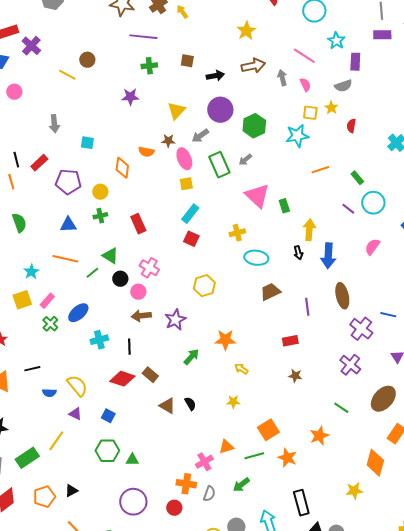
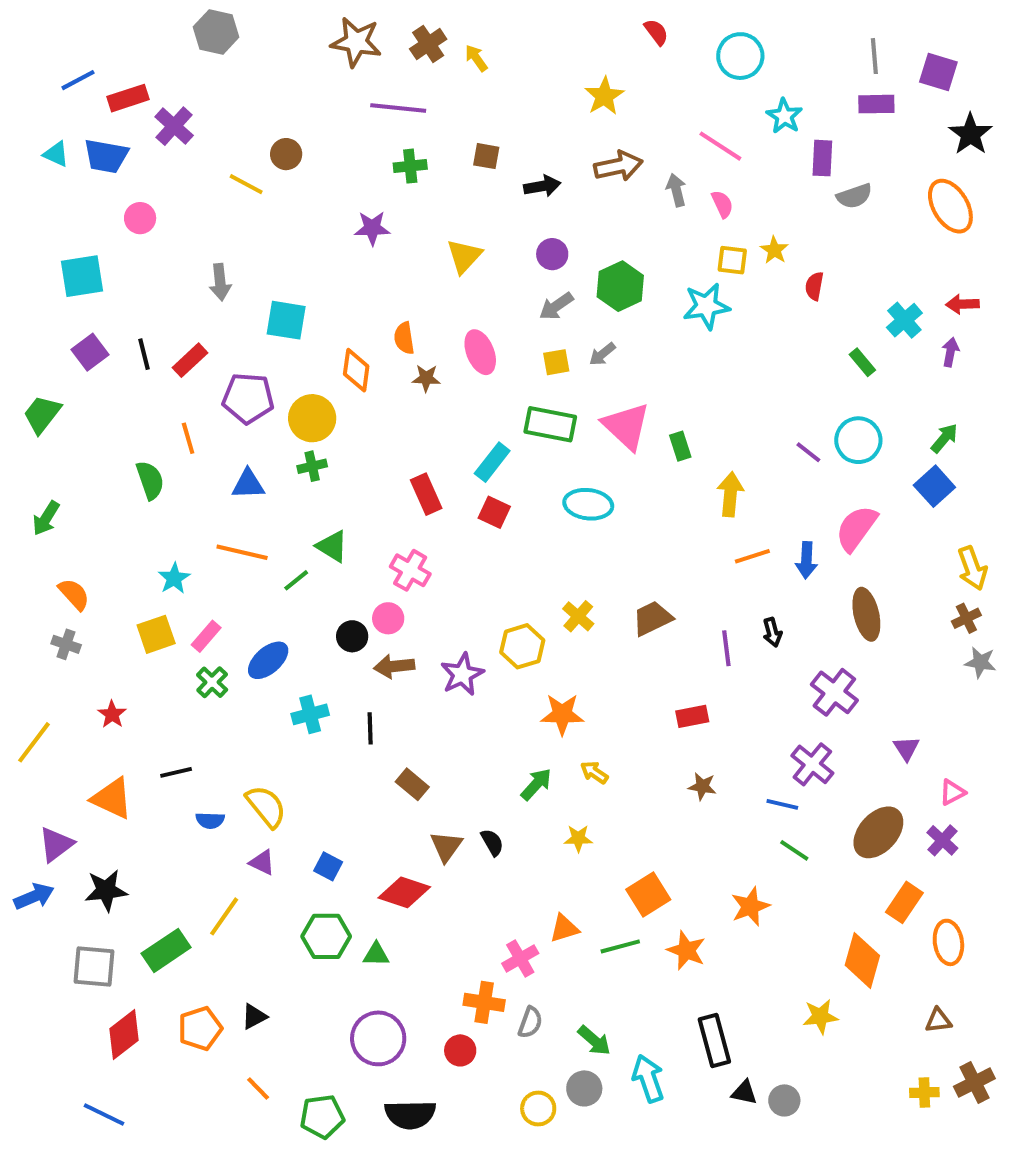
gray semicircle: (343, 86) -> (854, 196), moved
purple circle: (220, 110) -> (552, 254), size x0.6
gray arrow: (200, 136) -> (556, 306), moved
brown star: (168, 141) -> (426, 378), moved
cyan square: (87, 143) -> (286, 320), size x1.5
orange semicircle: (146, 152) -> (404, 338), turned 70
green rectangle: (219, 165) -> (550, 424), moved, turned -55
orange line: (320, 170) -> (752, 556), moved
green rectangle: (357, 178) -> (862, 362), moved
orange line: (11, 182) -> (188, 438), moved
yellow square: (186, 184) -> (556, 362), moved
yellow circle: (100, 192) -> (312, 418), size x1.5
red rectangle: (138, 224) -> (426, 494), moved
yellow cross: (237, 233) -> (578, 616), moved, turned -35
pink semicircle: (372, 247) -> (856, 528), size x1.4
black arrow: (298, 253) -> (772, 632), moved
blue arrow: (328, 256) -> (806, 560), moved, size x0.7
cyan ellipse: (256, 258) -> (588, 504), moved
black circle: (120, 279) -> (352, 636), moved
yellow hexagon: (204, 286) -> (522, 646), moved
brown ellipse: (342, 296) -> (866, 614), moved
blue line: (388, 315) -> (782, 804), moved
green arrow: (191, 357) -> (536, 784), moved
red diamond: (122, 379) -> (404, 892), moved
brown triangle: (167, 406) -> (446, 846), turned 36
green arrow: (241, 485) -> (594, 1040), moved, turned -102

